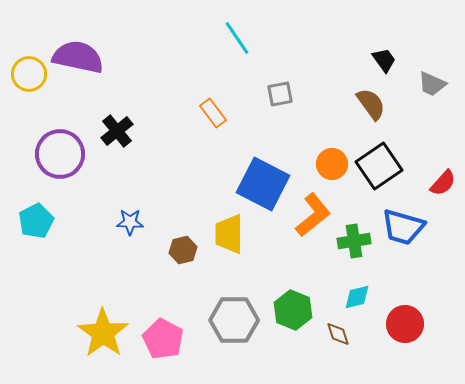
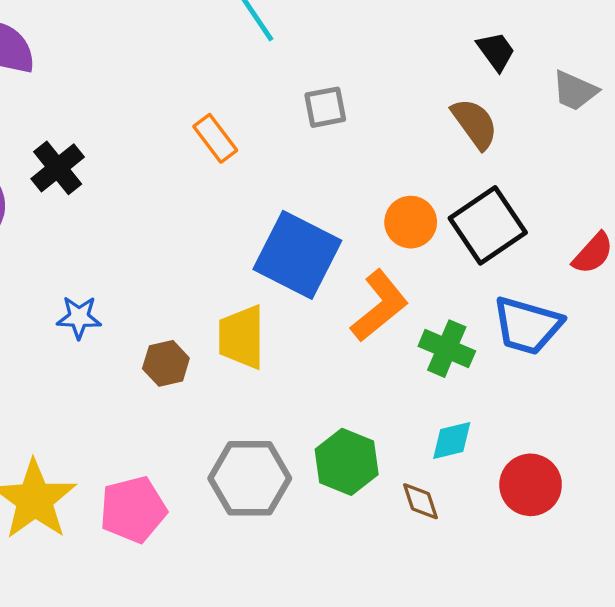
green cross: (354, 241) -> (447, 349), turned 32
pink pentagon: (163, 339) -> (133, 509), turned 30

